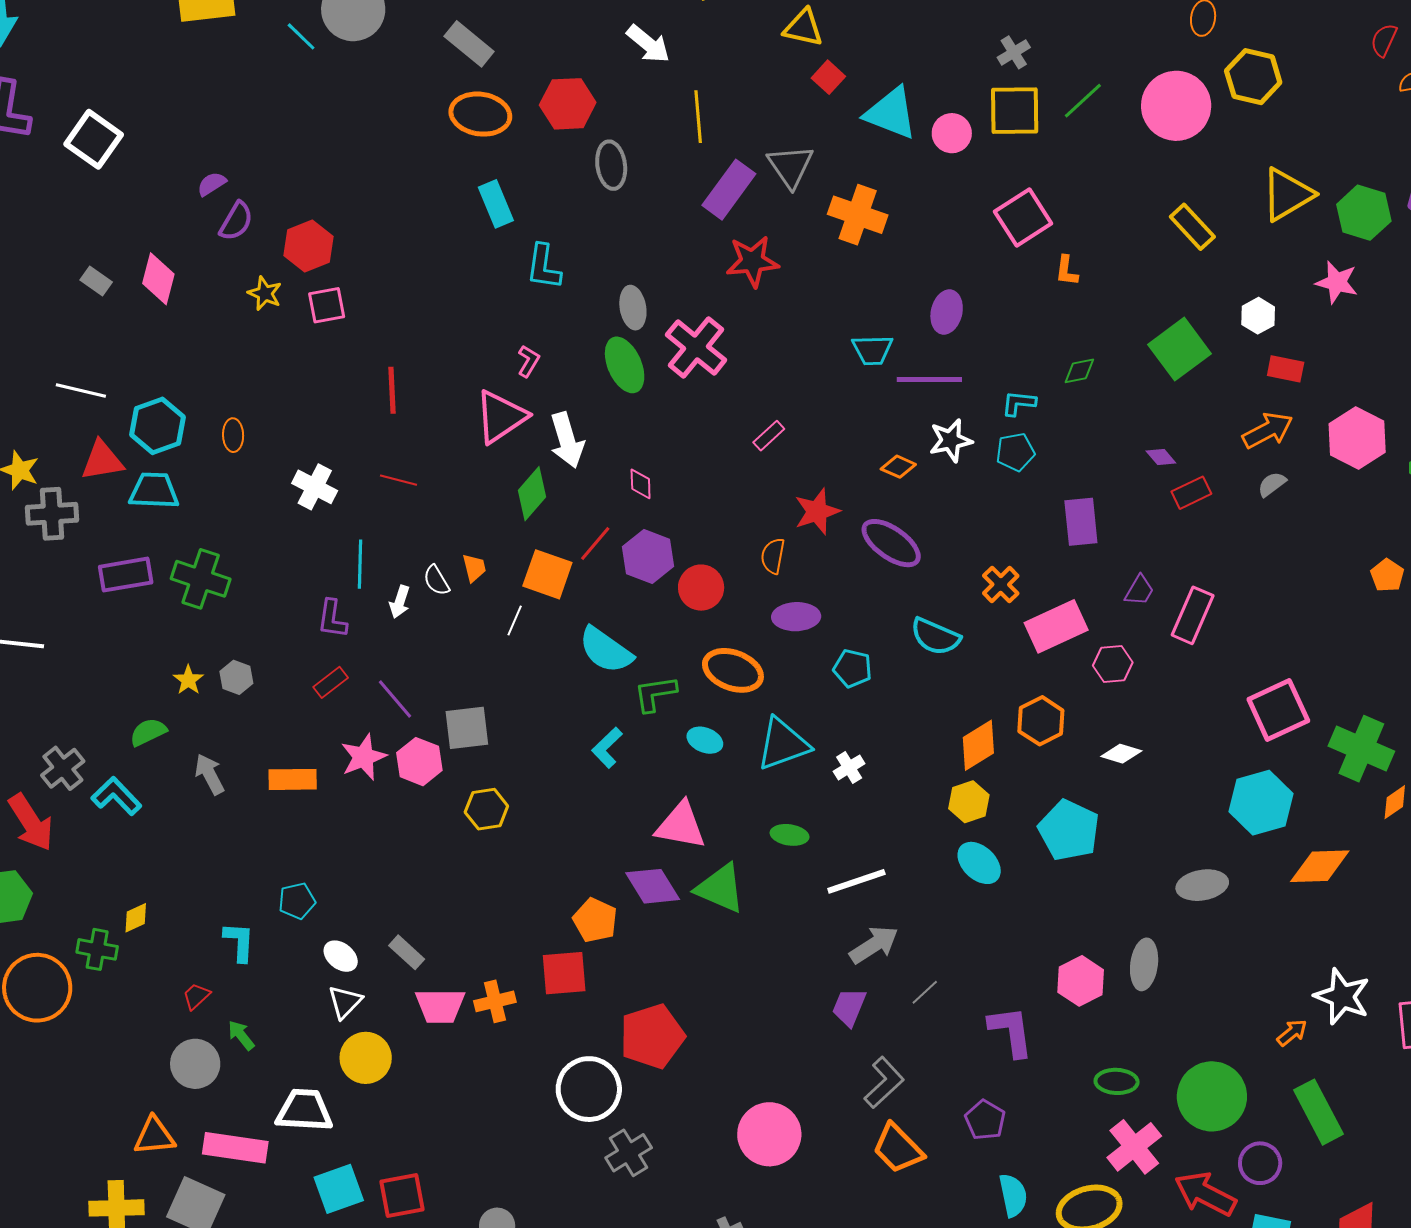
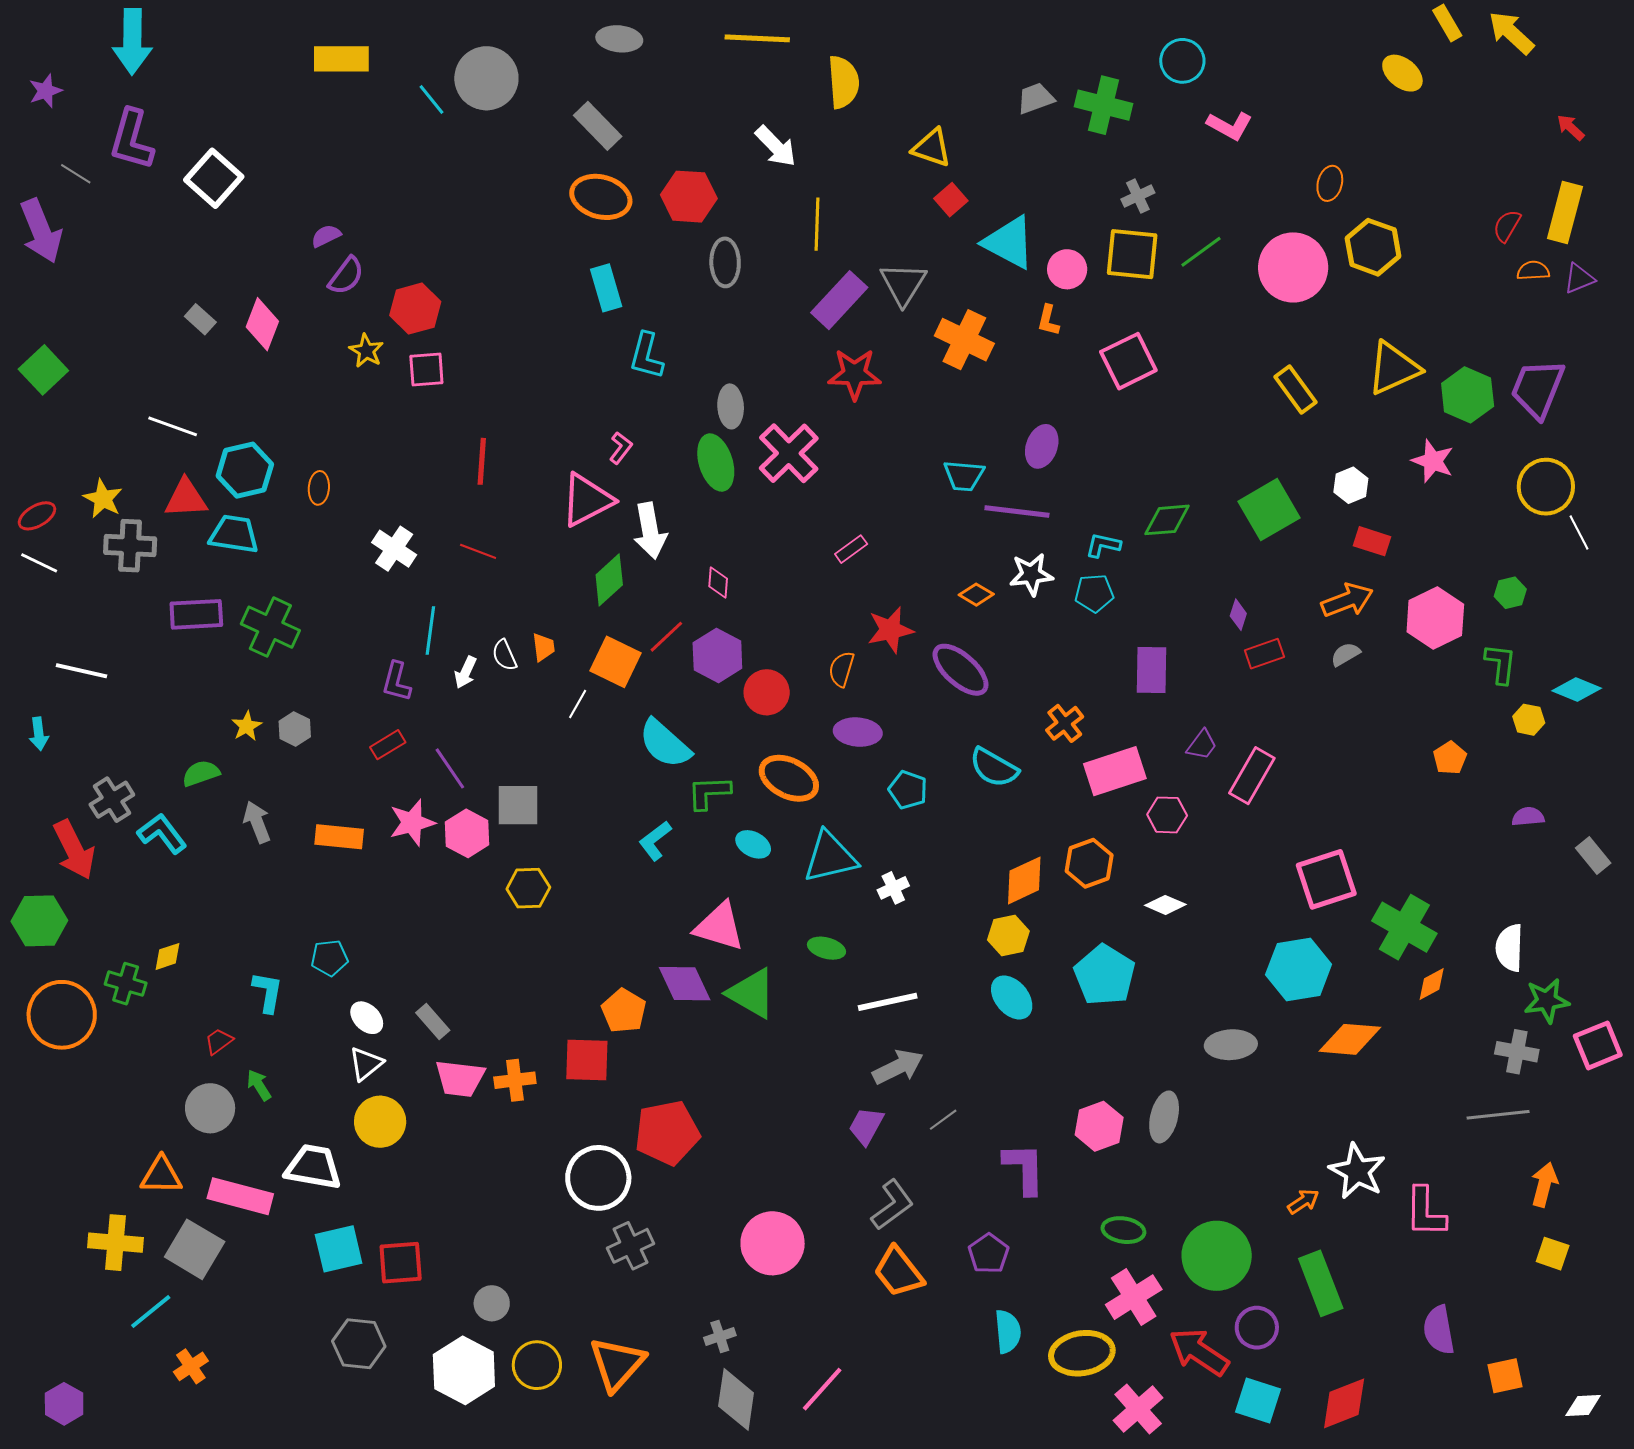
orange L-shape: (1067, 271) -> (1048, 320), moved
green diamond: (1079, 371) -> (1167, 520), size x1.4
purple diamond: (1161, 457) -> (1238, 615), turned 52

